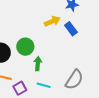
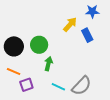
yellow arrow: (52, 21) -> (70, 24), turned -35
cyan line: (44, 85) -> (58, 87), moved

